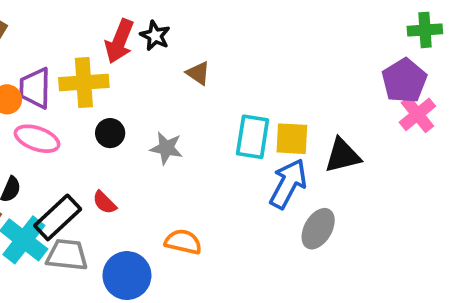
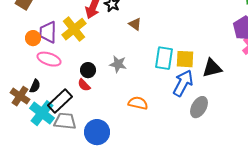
yellow cross: (84, 82) -> (74, 29), turned -35
black circle: (110, 133) -> (88, 70), moved
red semicircle: (104, 202) -> (84, 85), moved
orange semicircle: (183, 242) -> (138, 103), moved

